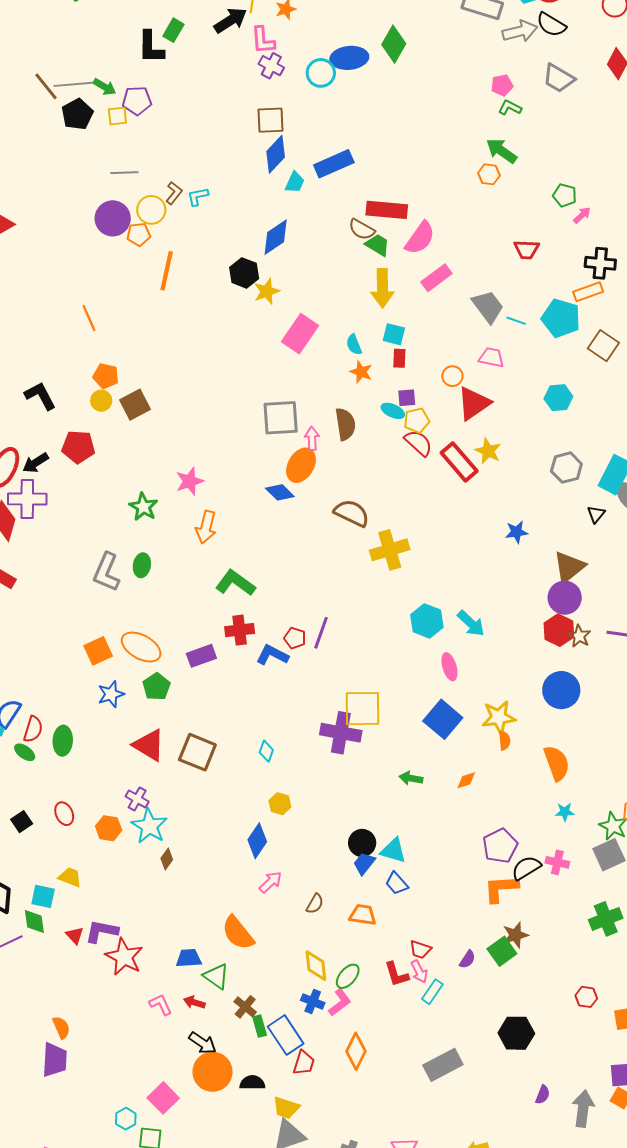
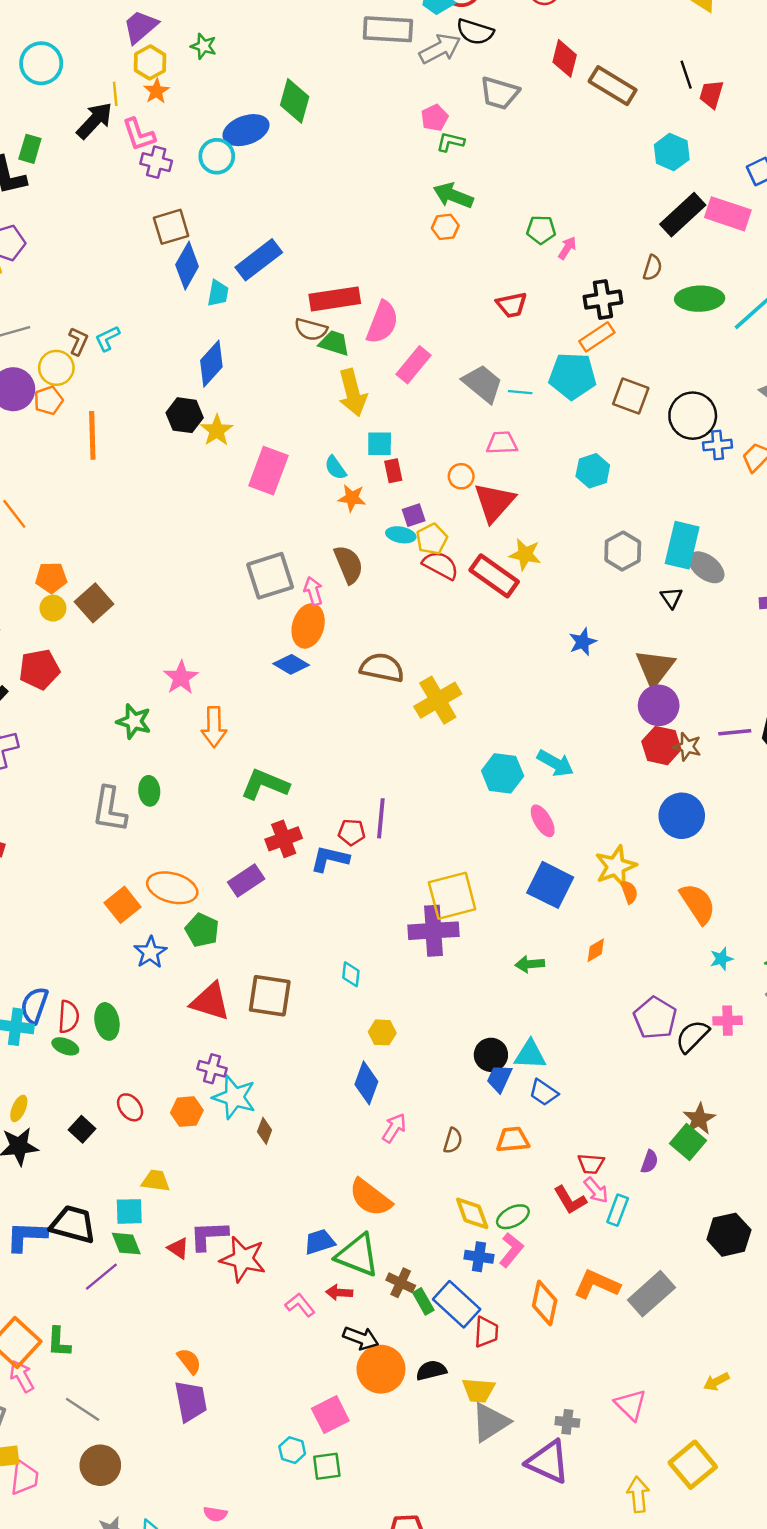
orange L-shape: (501, 888) -> (597, 1284), moved, turned 42
green triangle: (216, 976) -> (358, 1255), size x1.4
green ellipse: (348, 976) -> (513, 1217), turned 36
pink square: (163, 1098) -> (330, 1415), turned 32

